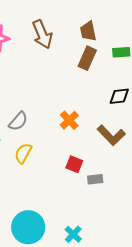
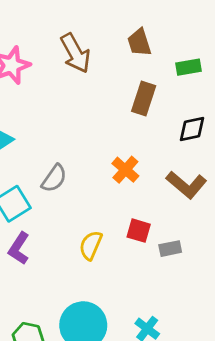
brown rectangle: (87, 58) -> (144, 99), moved
yellow semicircle: (23, 153) -> (91, 245), moved

